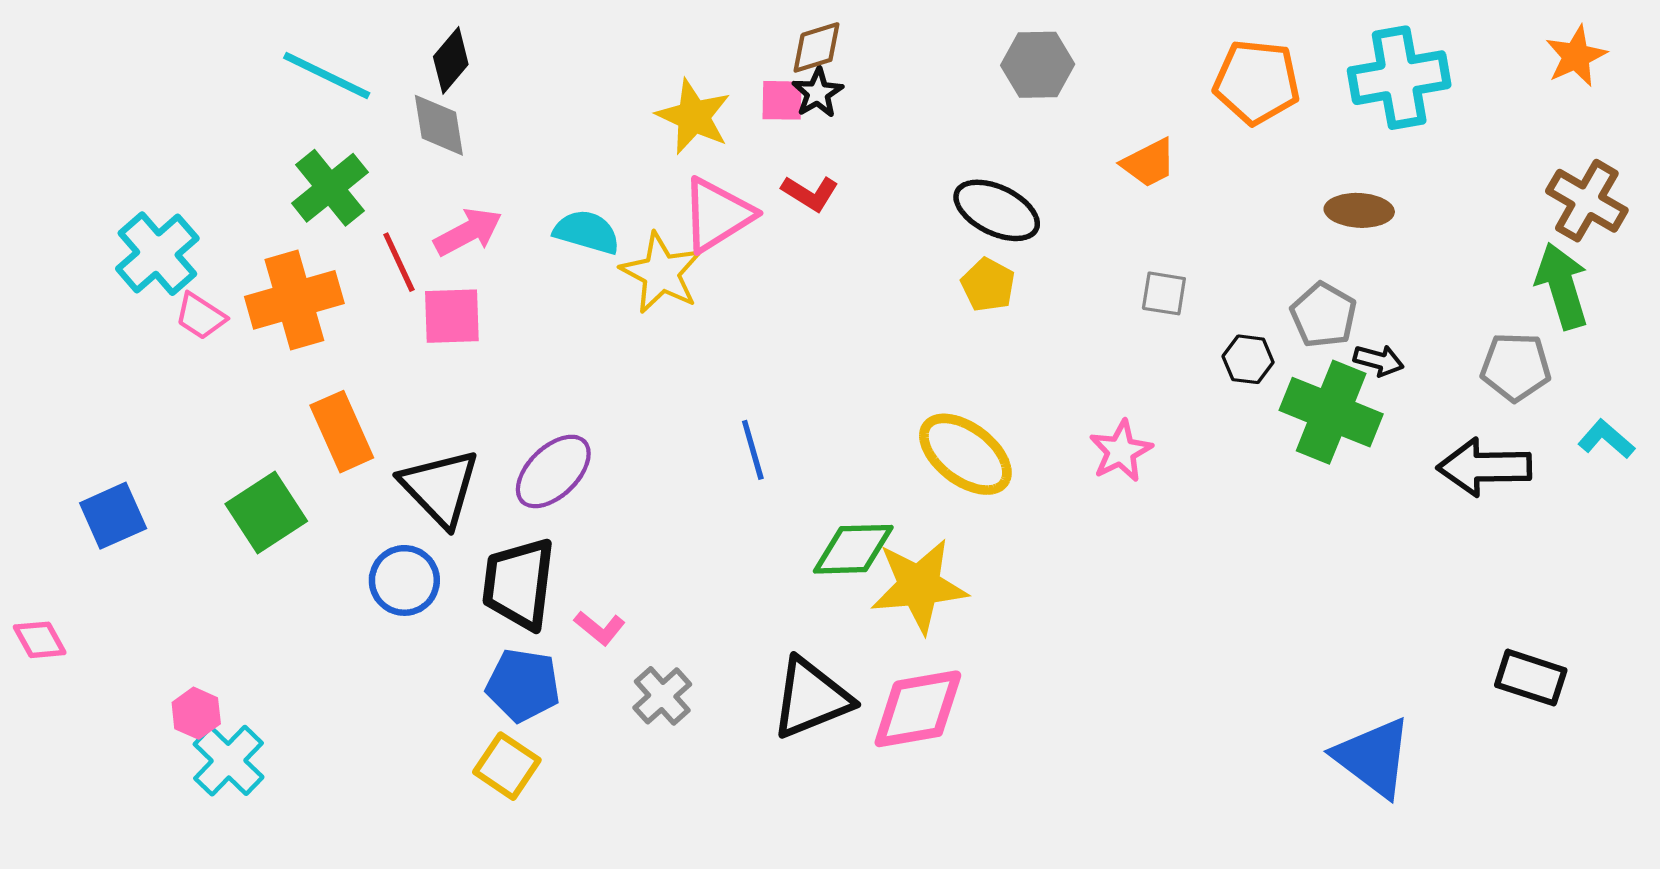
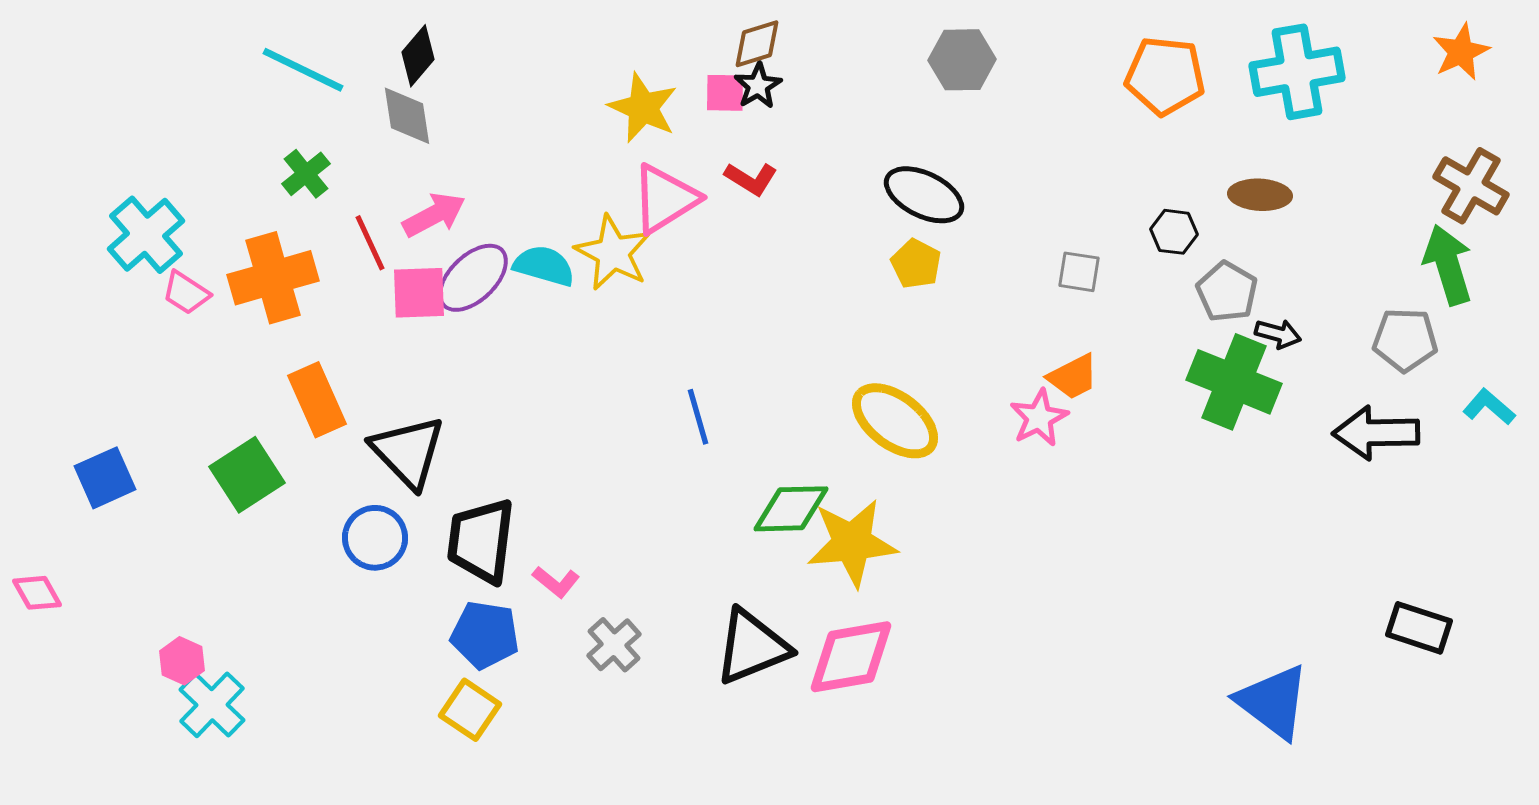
orange trapezoid: (1149, 163) -> (1073, 377), moved
green cross: (330, 188) -> (306, 174), size x0.7
cyan semicircle: (587, 232) -> (544, 266), moved
black hexagon: (1248, 359) -> (1174, 232), moved
purple ellipse: (553, 471) -> (473, 278), moved

